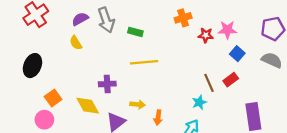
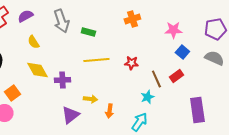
purple semicircle: (80, 19) -> (25, 16), moved
red star: (206, 35) -> (131, 63), moved
yellow diamond: (88, 106) -> (37, 70), moved

